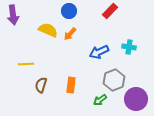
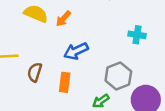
blue arrow: (99, 52) -> (76, 51), moved
brown semicircle: (41, 85) -> (35, 72), moved

